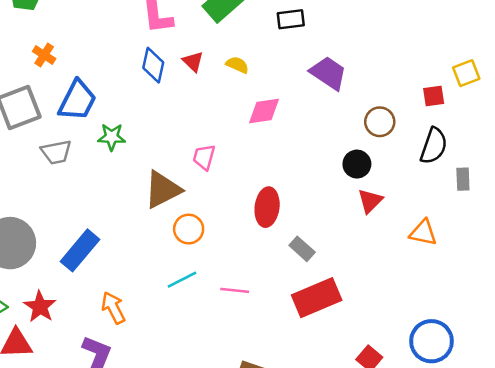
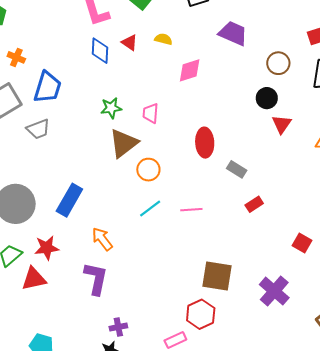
green star: (112, 137) -> (111, 108), moved
red rectangle: (317, 298) -> (254, 204), size x0.5
red star: (40, 307) -> (47, 248), turned -30

